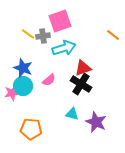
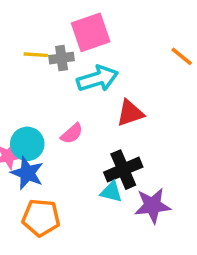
yellow line: (28, 34) -> (36, 55), turned -32
blue star: (23, 68) -> (27, 173), moved
black cross: (81, 84) -> (123, 170), moved, turned 35
purple star: (96, 122) -> (152, 206), turned -30

